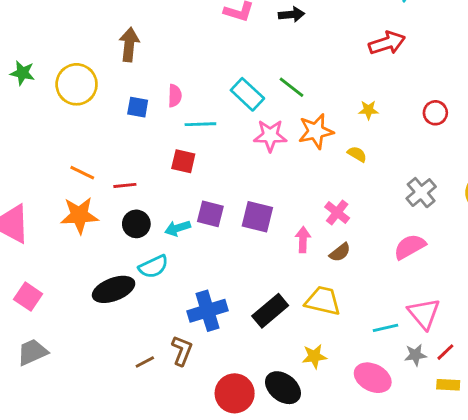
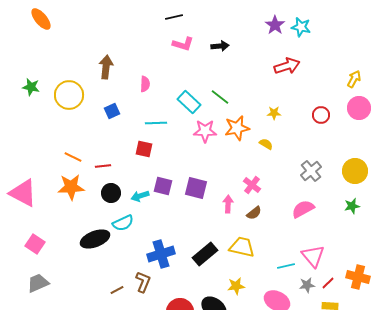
pink semicircle: (175, 96) -> (145, 84), moved
blue square: (138, 107) -> (112, 111), turned -35

